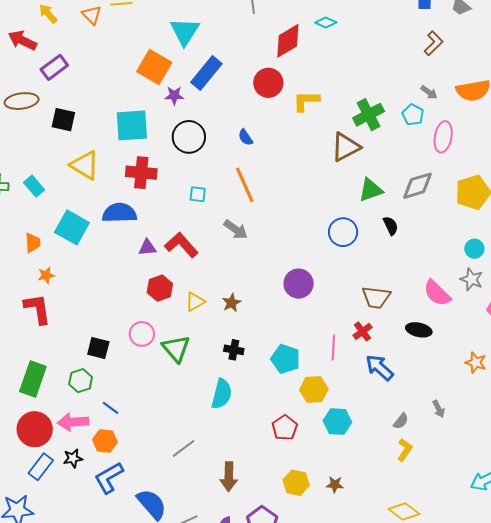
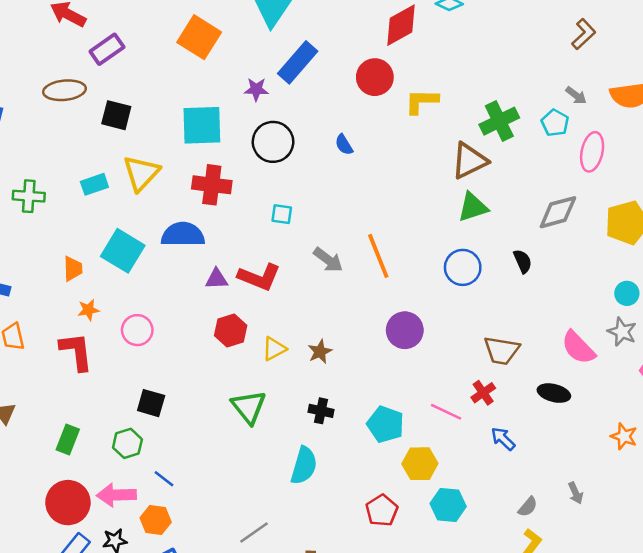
orange square: (154, 67) -> (199, 37), moved
yellow triangle: (85, 165) -> (141, 173), turned 40
orange line: (245, 185) -> (378, 256), moved
cyan rectangle: (34, 186) -> (94, 184), moved, turned -70
green triangle: (371, 190) -> (473, 207), moved
red L-shape: (181, 245) -> (259, 277), turned 152
pink circle: (142, 334) -> (137, 330), moved
pink line: (333, 347) -> (446, 412), turned -70
blue arrow: (379, 367) -> (503, 439), size x0.7
green rectangle: (33, 379) -> (68, 439), size x0.7

